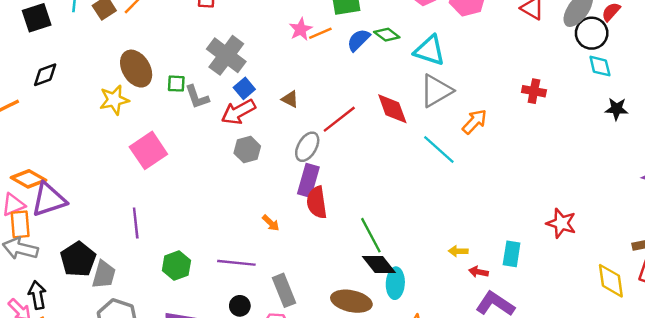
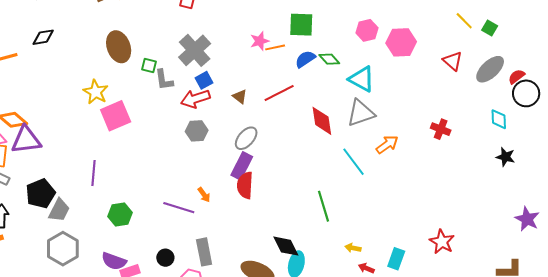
black circle: (592, 33) -> (526, 93), moved
yellow star: (114, 100) -> (96, 92), moved, turned 30
red line: (339, 119) -> (279, 93), moved
green line: (371, 235) -> (323, 206), moved
purple line: (236, 263) -> (179, 208), moved

